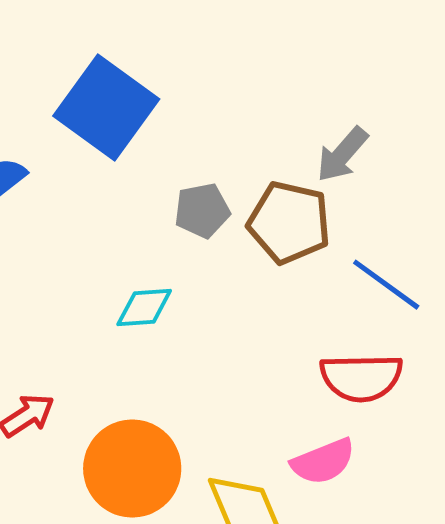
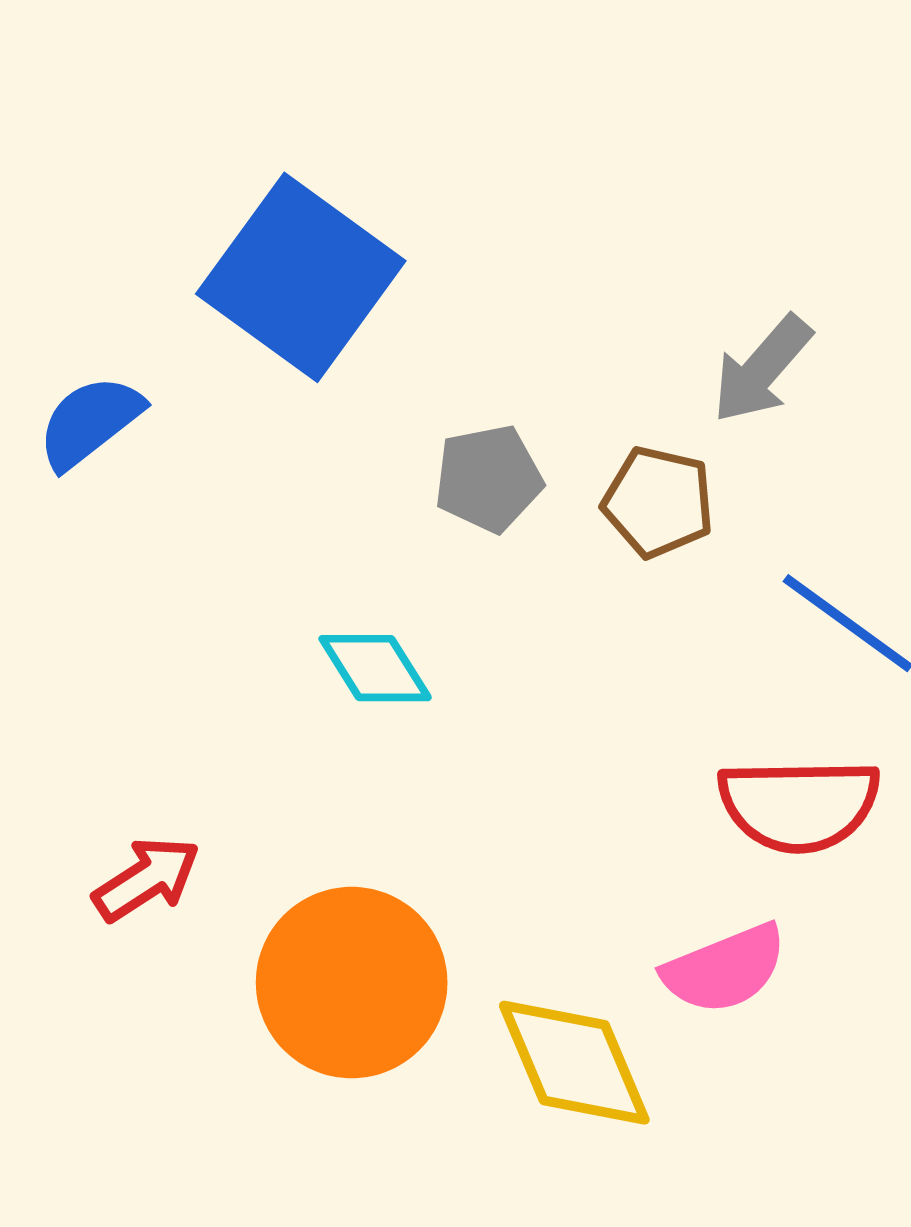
brown pentagon: (289, 223) -> (658, 502), size x0.7
cyan diamond: (144, 308) -> (375, 668), turned 62

